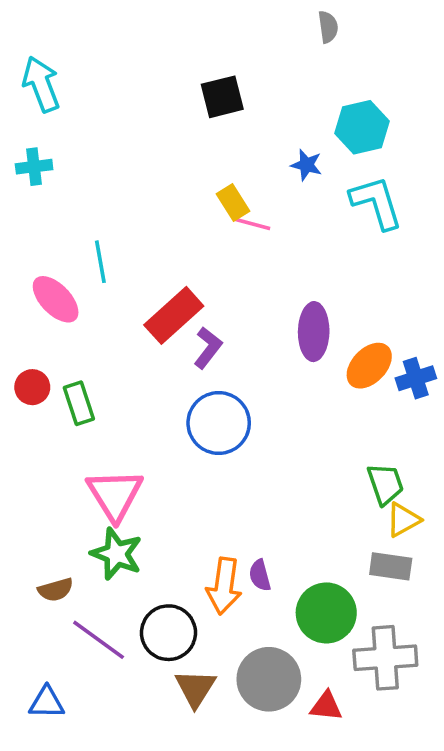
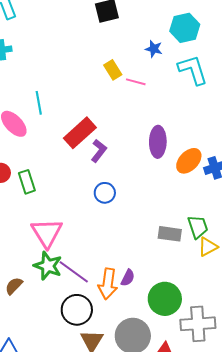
pink line: (253, 224) -> (136, 82), moved
blue circle: (219, 423) -> (105, 193), size x0.6
gray rectangle: (391, 566) -> (170, 234), moved
purple semicircle: (260, 575) -> (128, 278), turned -138
brown semicircle: (56, 590) -> (14, 286), turned 150
purple line: (99, 640) -> (74, 272), moved

